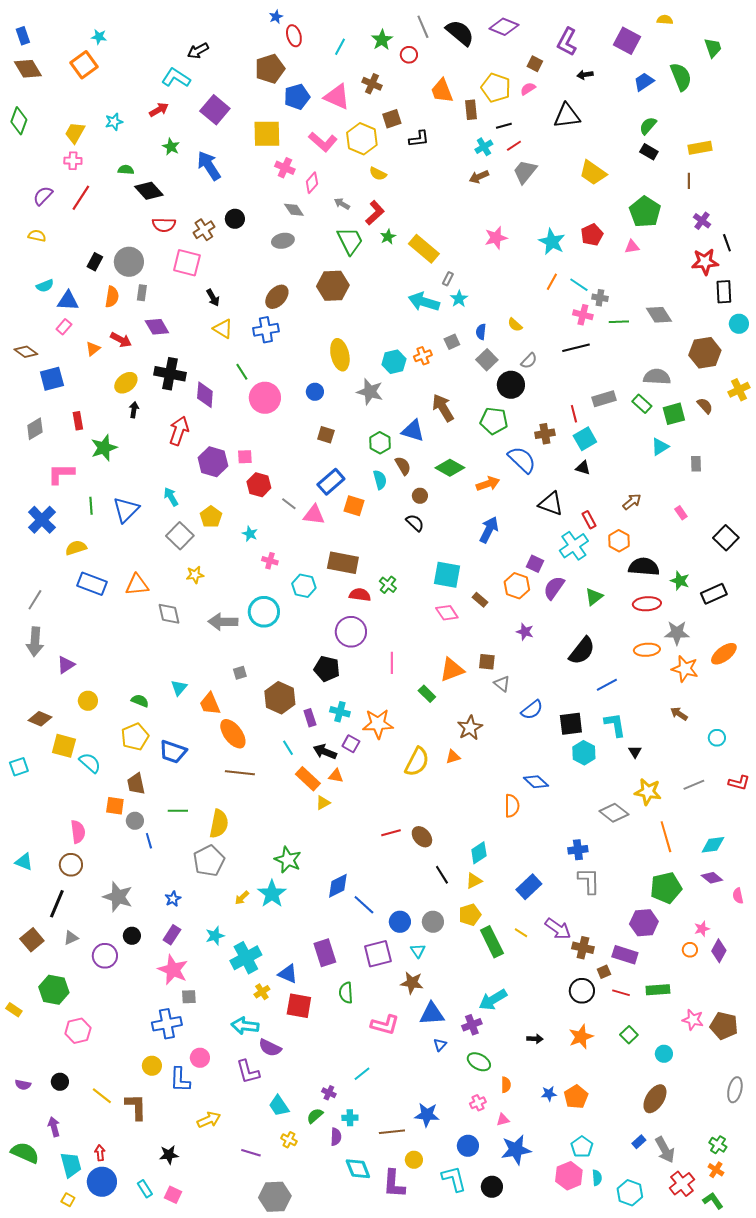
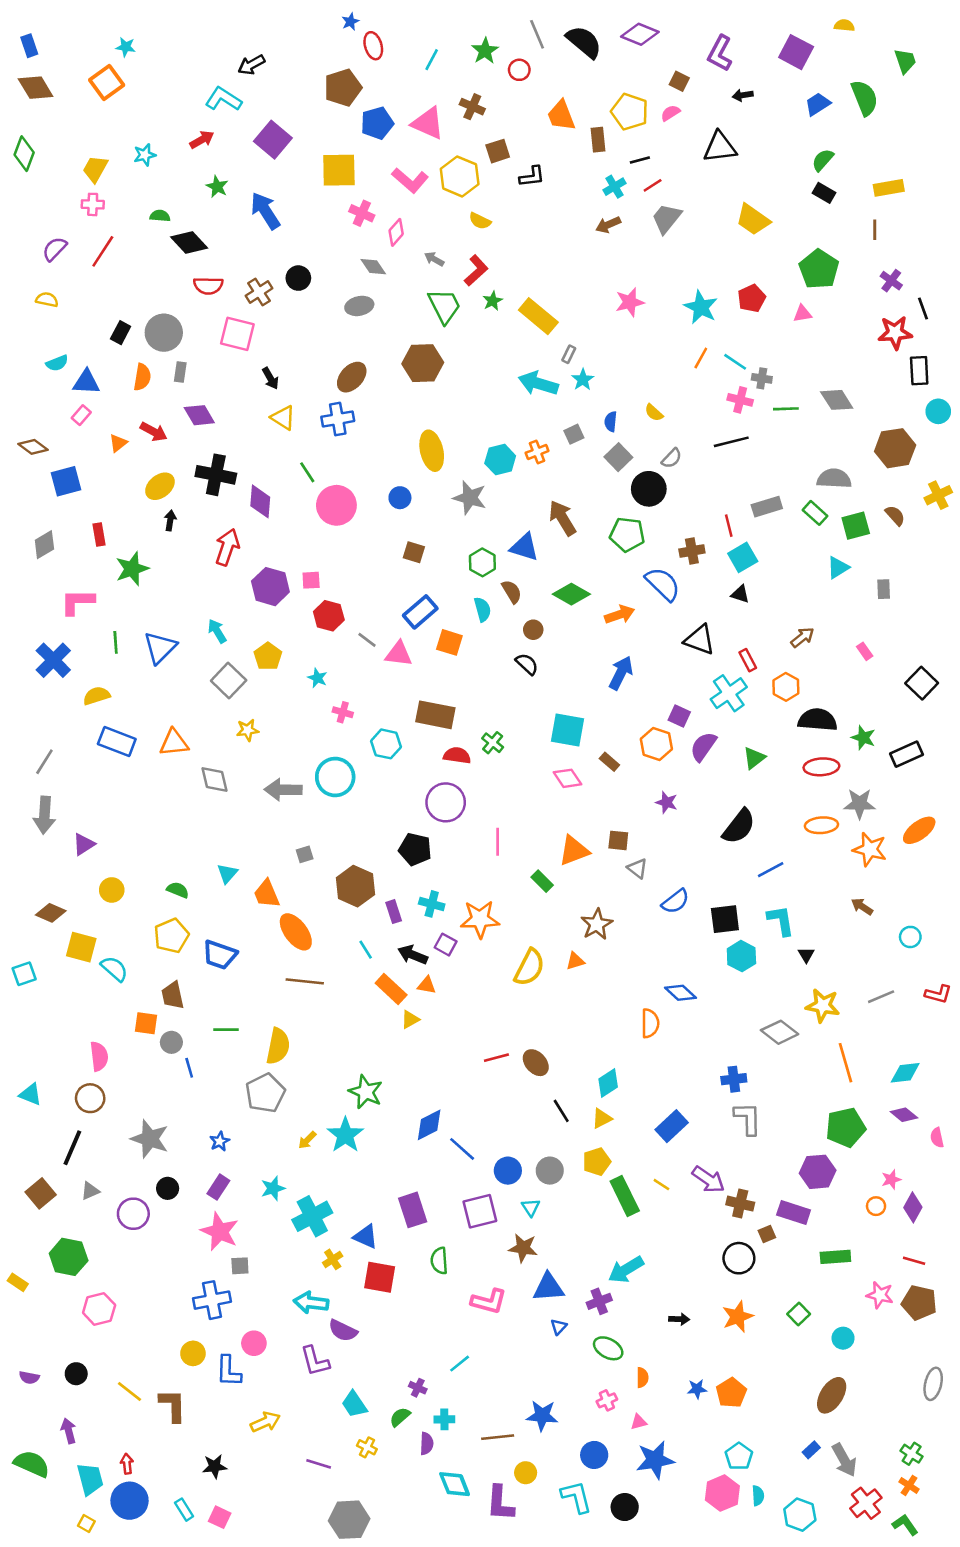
red line: (621, 993) -> (914, 1261), moved

